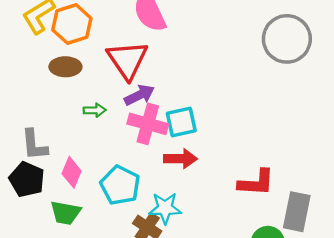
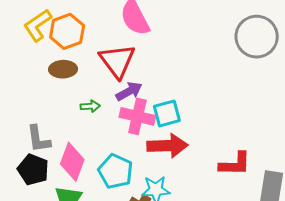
red arrow: (180, 159) -> (167, 146), size x1.4
pink diamond: (72, 172) -> (72, 162), size x1.4

